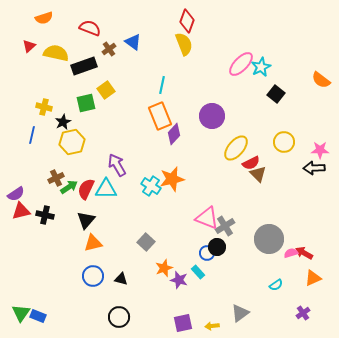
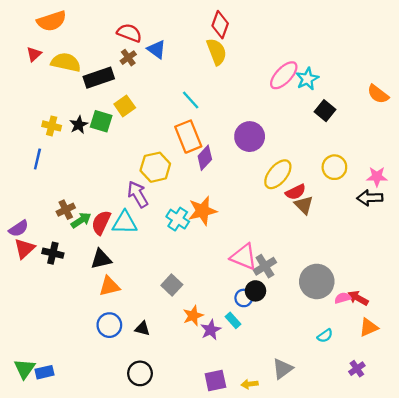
orange semicircle: (44, 18) -> (52, 21), size x1.4
red semicircle: (90, 28) -> (129, 33), moved
cyan line: (162, 85) -> (191, 100), turned -54
green square: (86, 103) -> (101, 121), turned 30
black star: (63, 122) -> (79, 125), moved
yellow hexagon: (72, 142) -> (155, 167), moved
red triangle: (21, 211) -> (25, 248), turned -30
black triangle: (86, 220) -> (101, 259), turned 36
purple star: (179, 280) -> (211, 330), turned 30
blue rectangle: (38, 316) -> (45, 372), turned -35

